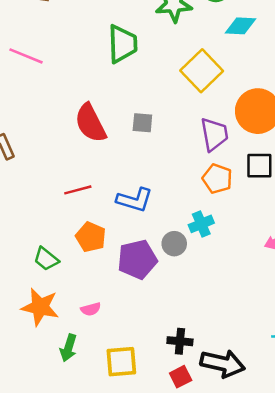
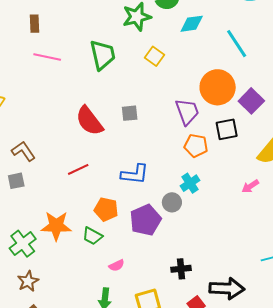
pink line: (26, 56) -> (47, 57), moved
yellow square: (202, 71) -> (155, 56), moved, size x0.6
red line: (78, 190) -> (78, 169), moved
green trapezoid: (46, 259) -> (92, 236), moved
orange star: (40, 307) -> (56, 226), moved
black cross: (180, 341) -> (181, 269), moved

